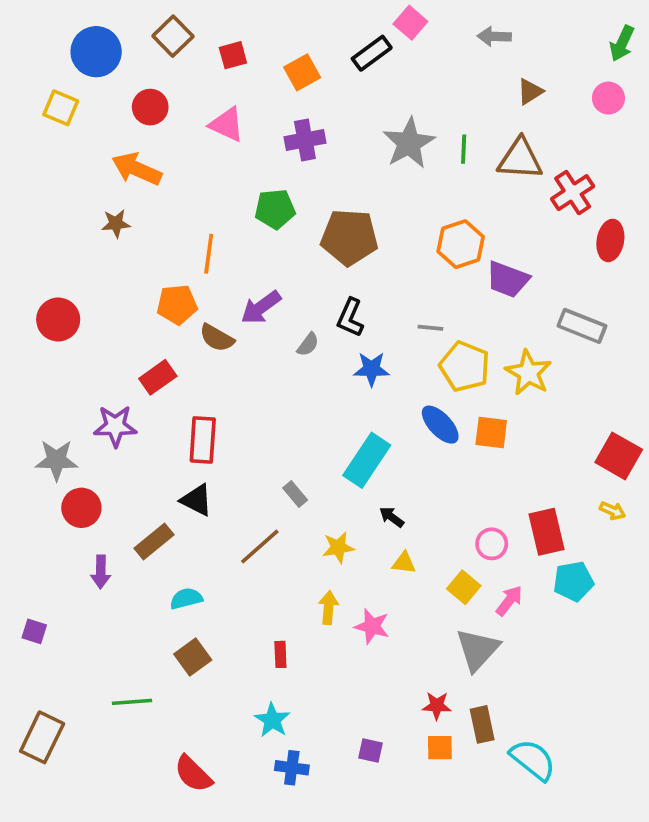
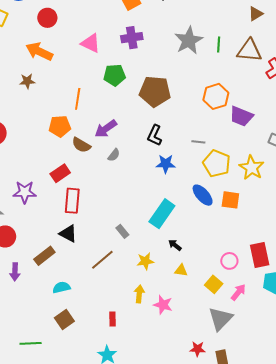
pink triangle: (227, 124) -> (91, 43), moved
gray semicircle: (308, 344) -> (114, 155), moved
red rectangle: (158, 377) -> (60, 173), moved

